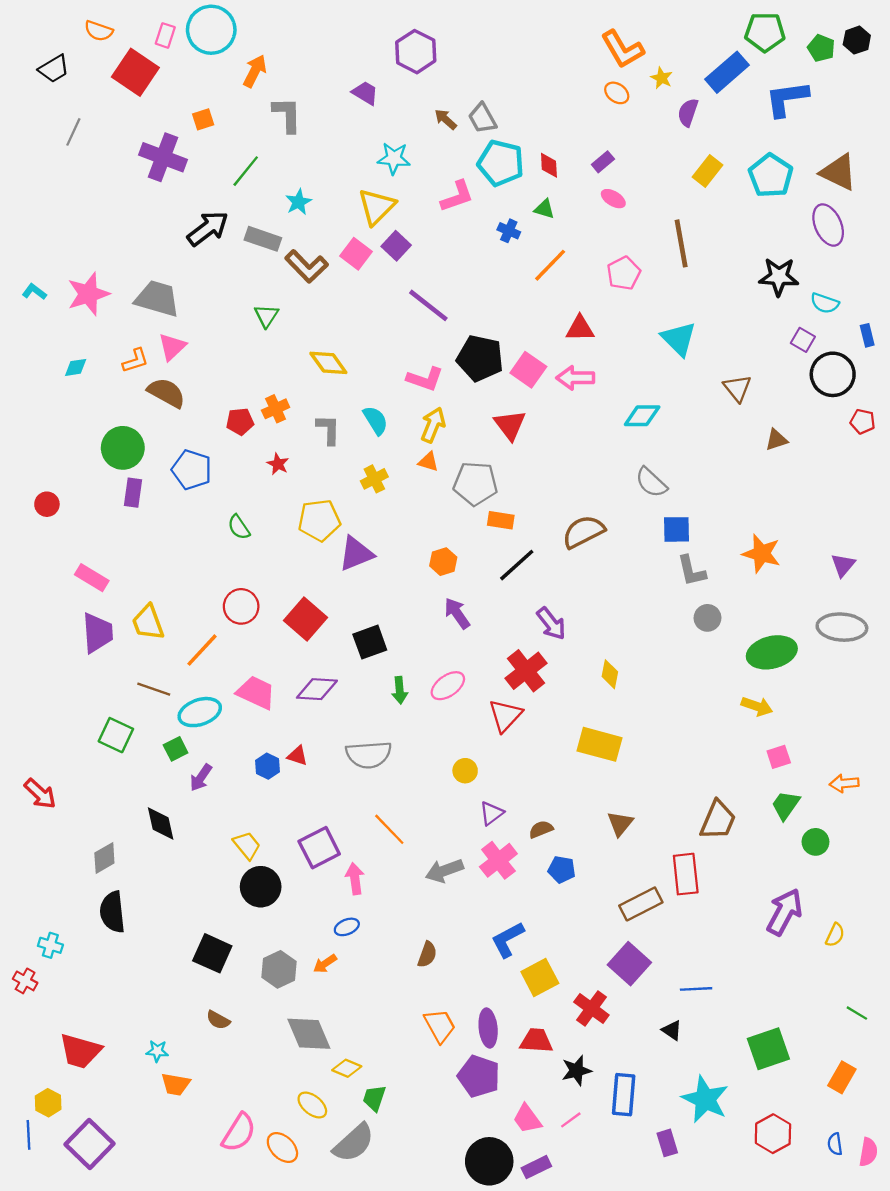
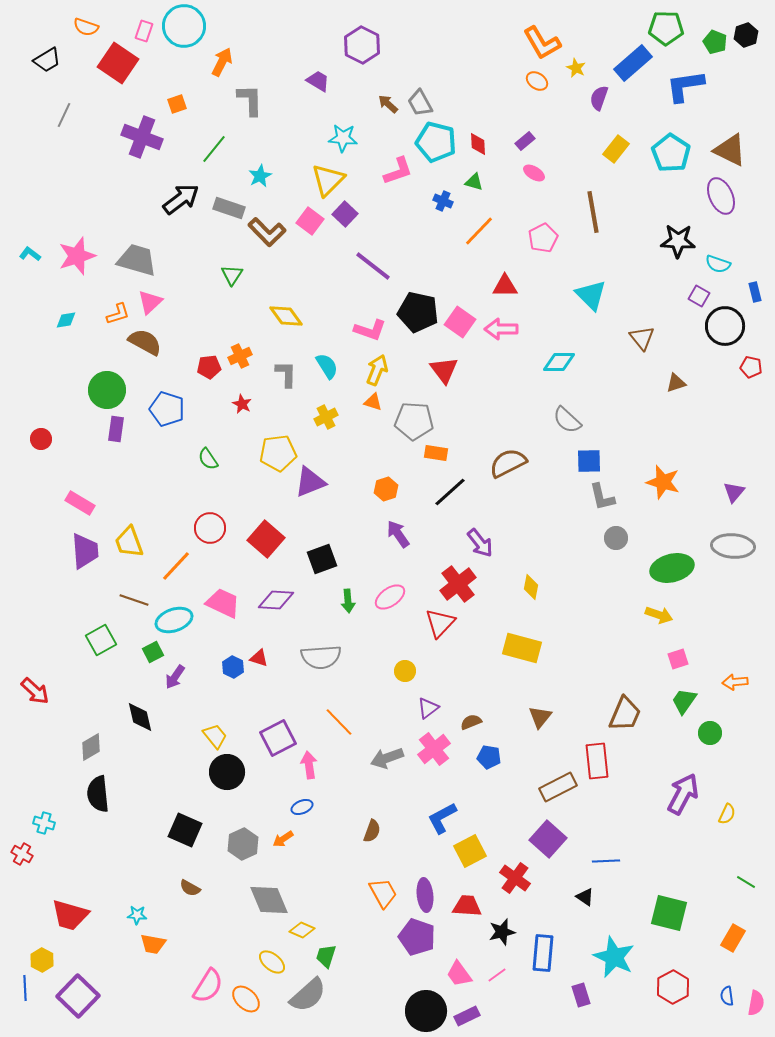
green square: (116, 735) -> (101, 640), turned 36
green square: (768, 1049) -> (669, 913), turned 33

